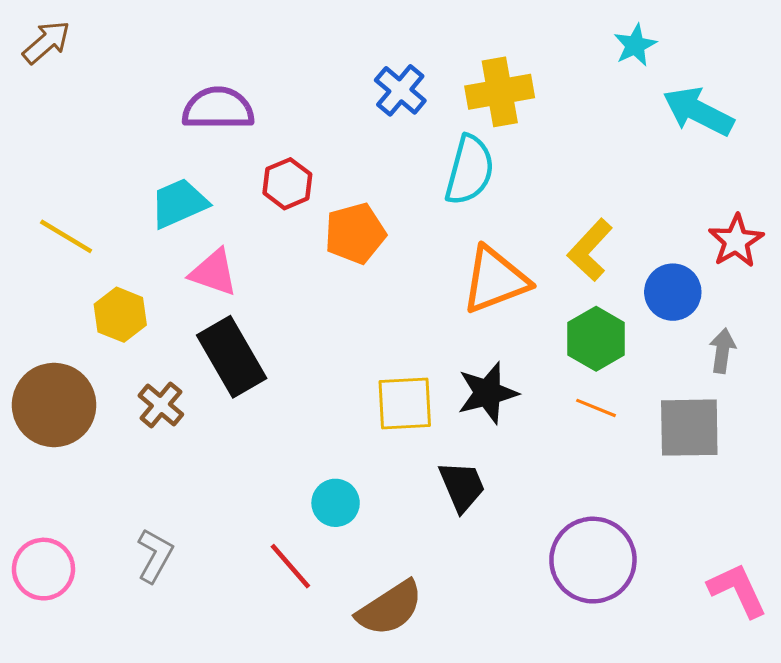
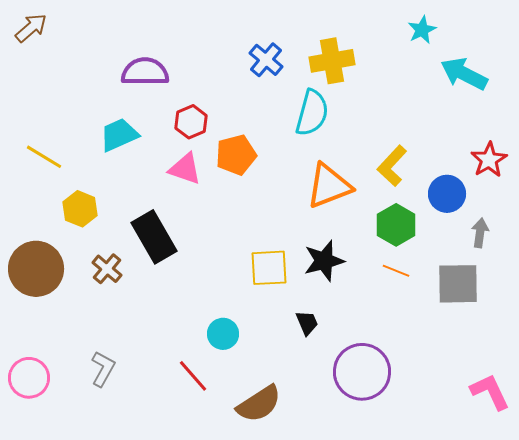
pink triangle: (214, 272) -> (185, 169), moved
black trapezoid: (462, 486) -> (307, 323), size x0.7
purple circle: (593, 560) -> (362, 372), moved

